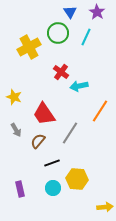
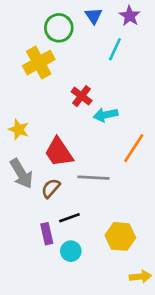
green circle: (58, 33) -> (59, 28), moved
gray arrow: (16, 130) -> (21, 174), size x1.6
gray line: (70, 133) -> (94, 178), turned 60
yellow hexagon: (77, 179) -> (120, 236), moved
purple rectangle: (20, 189) -> (47, 234), moved

